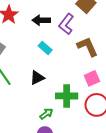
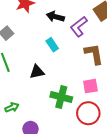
green arrow: (46, 114) -> (12, 107), moved

